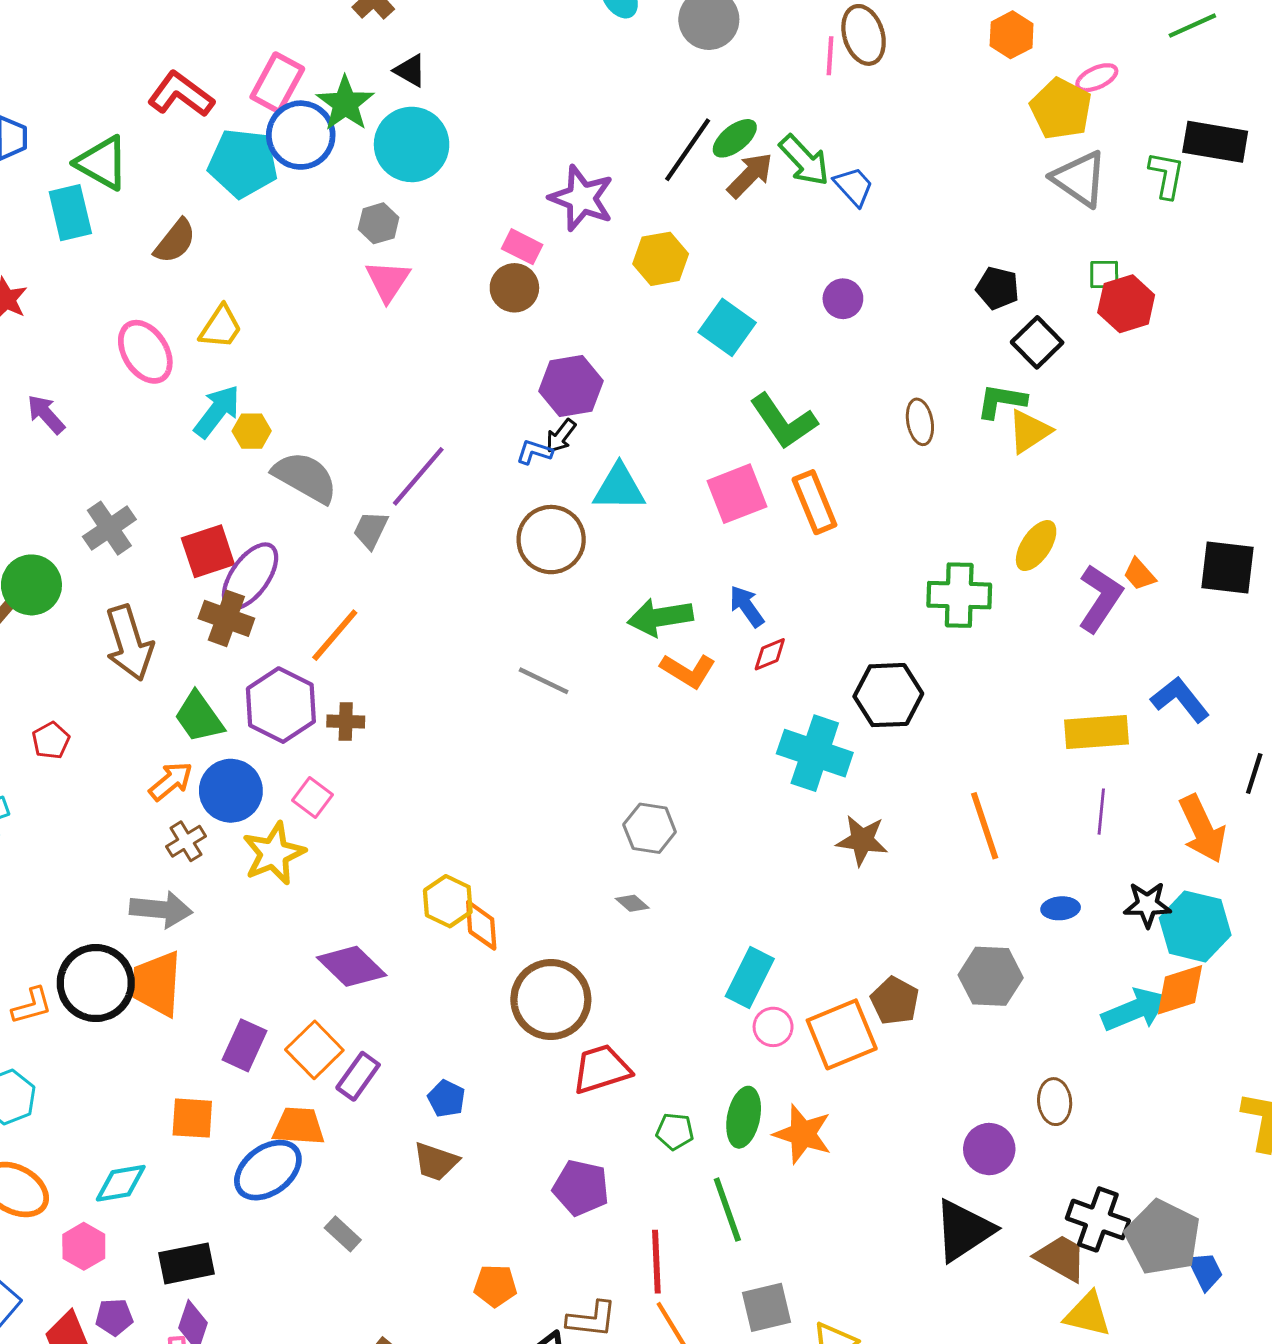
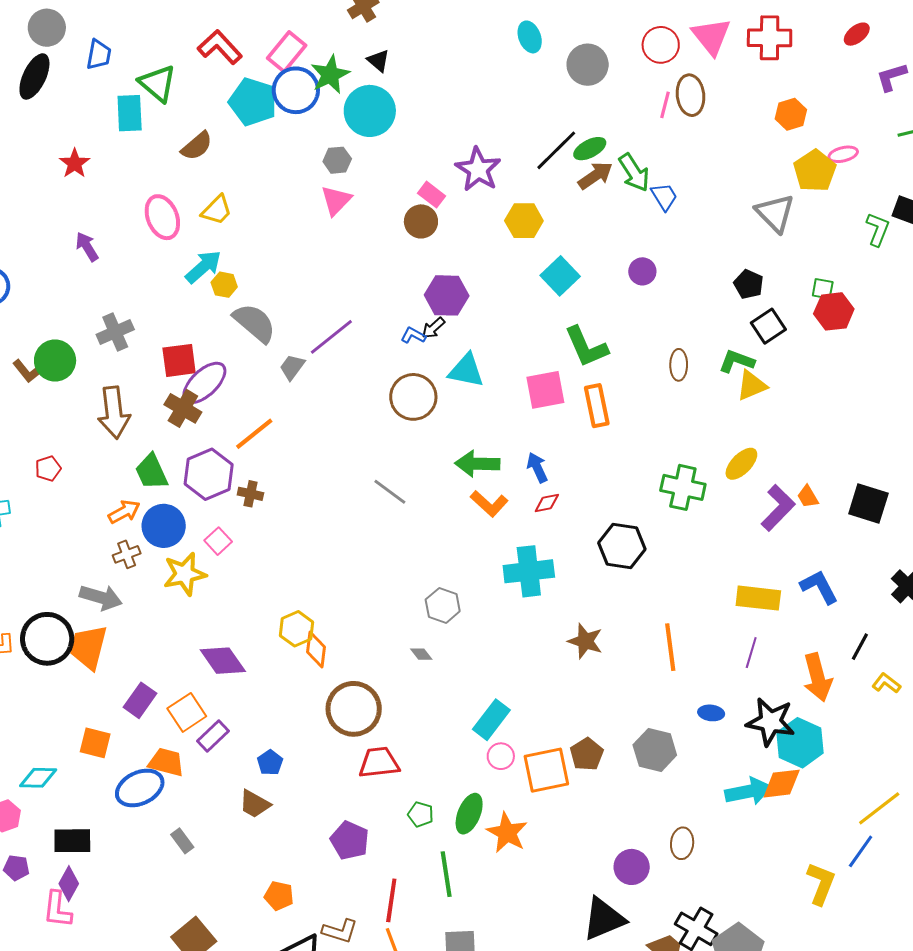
gray triangle: (1080, 179) -> (775, 213), moved
cyan cross: (815, 753) -> (529, 571), moved, turned -36
black star: (1147, 905) -> (770, 722), size x1.5

